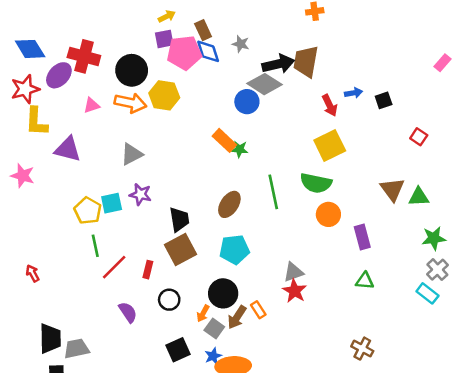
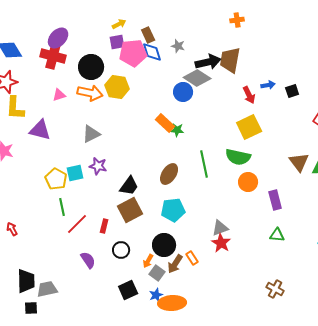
purple ellipse: (59, 75) -> (58, 38), moved
black trapezoid: (179, 219) -> (129, 186), turned 45

